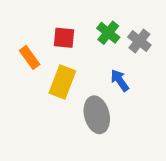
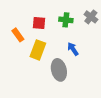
green cross: (108, 33) -> (66, 20), turned -32
gray cross: (139, 41) -> (91, 17), moved

